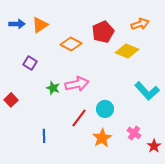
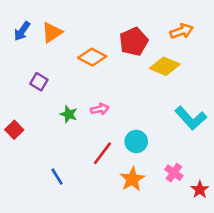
blue arrow: (17, 24) -> (22, 31), turned 126
pink arrow: (77, 84) -> (100, 109), size x0.6
blue line: (44, 136) -> (57, 177), turned -32

